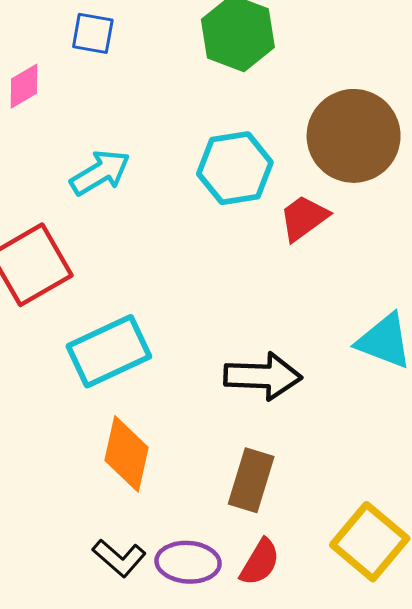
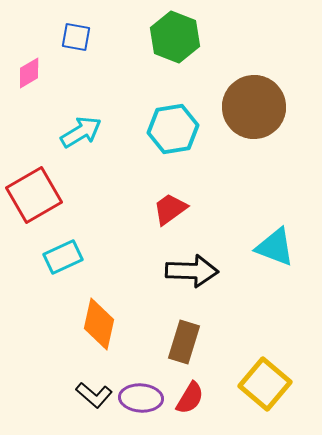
red trapezoid: (304, 218) -> (170, 209), moved
cyan rectangle: (109, 351) -> (63, 257), moved, size x0.7

